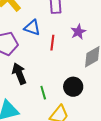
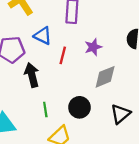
black arrow: (19, 74) -> (32, 75), moved

